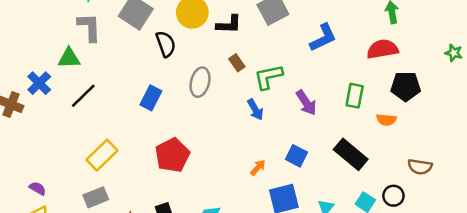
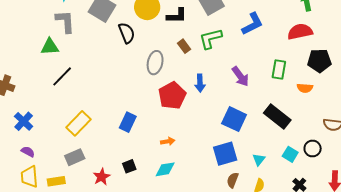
green L-shape: (268, 77) -> (210, 39), moved
blue cross: (39, 83) -> (24, 121), moved
blue rectangle: (151, 98) -> (128, 122), moved
blue arrow: (255, 110) -> (200, 83), turned 30
red pentagon: (172, 155) -> (172, 96), moved
blue square: (297, 156) -> (234, 119), size x1.4
orange arrow: (258, 168) -> (168, 141), moved, turned 40

